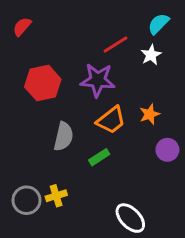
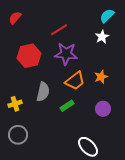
red line: (115, 44) -> (59, 30), moved
purple circle: (167, 150) -> (103, 109), moved
yellow cross: (56, 196) -> (15, 104), moved

